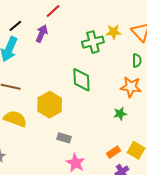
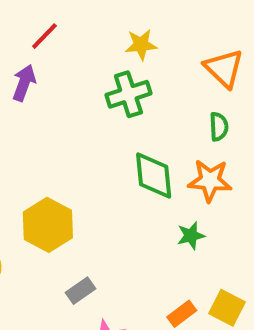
yellow star: (114, 32) -> (141, 45), moved
green diamond: (81, 80) -> (154, 176), moved
gray rectangle: (64, 138) -> (81, 291), turned -48

